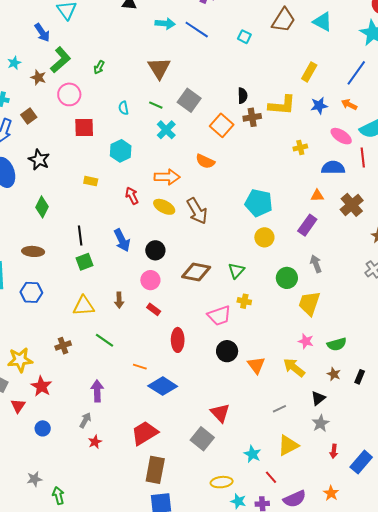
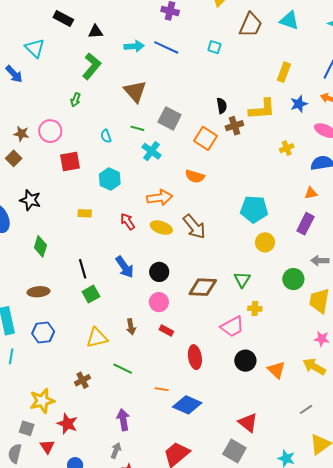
green L-shape: (60, 60) -> (92, 66), moved
brown star: (38, 77) -> (21, 134), moved
gray arrow: (316, 264) -> (320, 261), turned -60

